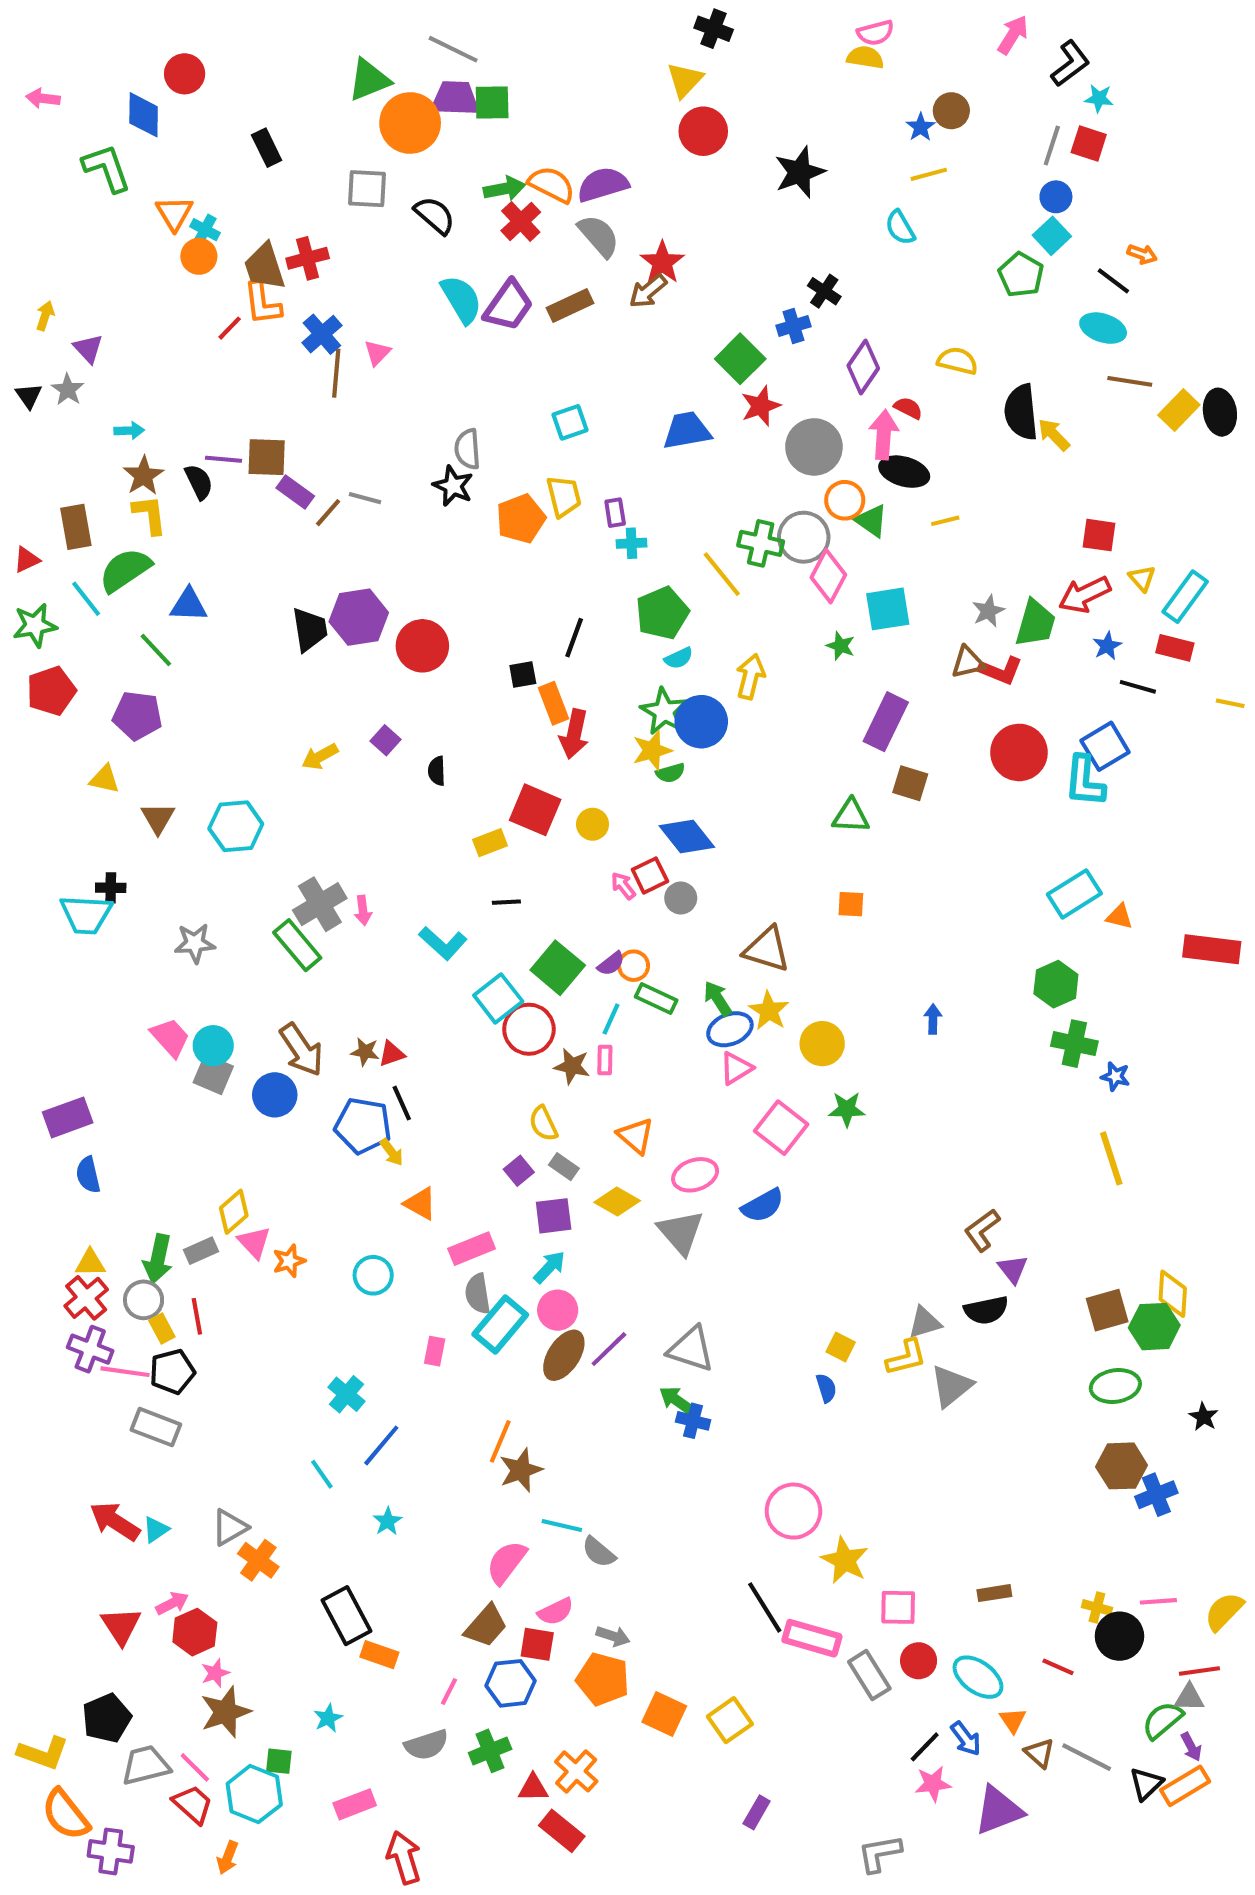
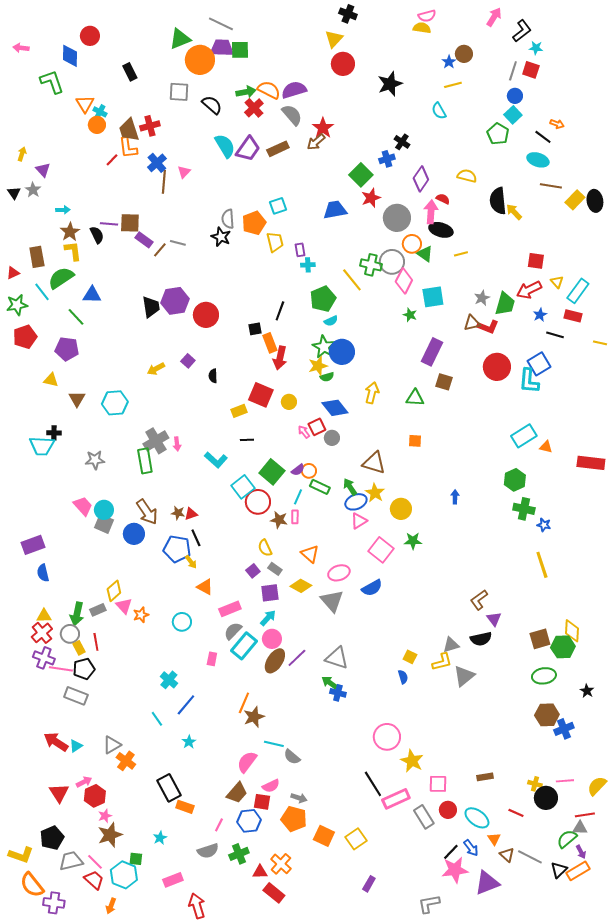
orange pentagon: (521, 519) -> (254, 223), moved
yellow arrow: (750, 677) -> (372, 393), moved
green rectangle: (297, 945) -> (145, 461), turned 30
gray semicircle: (478, 1294) -> (233, 631), turned 54
pink rectangle: (812, 1638) -> (396, 799), turned -40
pink star: (933, 1784) -> (455, 870), size x1.5

